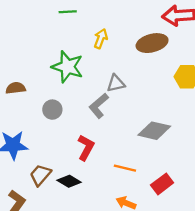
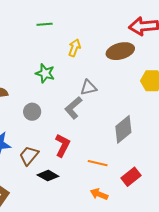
green star: (67, 67) -> (45, 73), size x0.7
gray diamond: (154, 131) -> (123, 129), turned -52
brown trapezoid: (40, 175) -> (29, 156), moved

